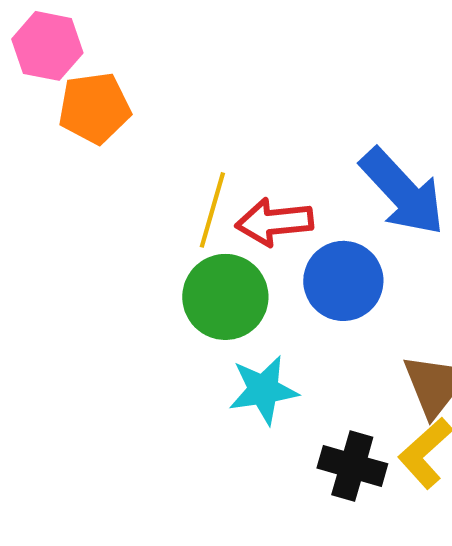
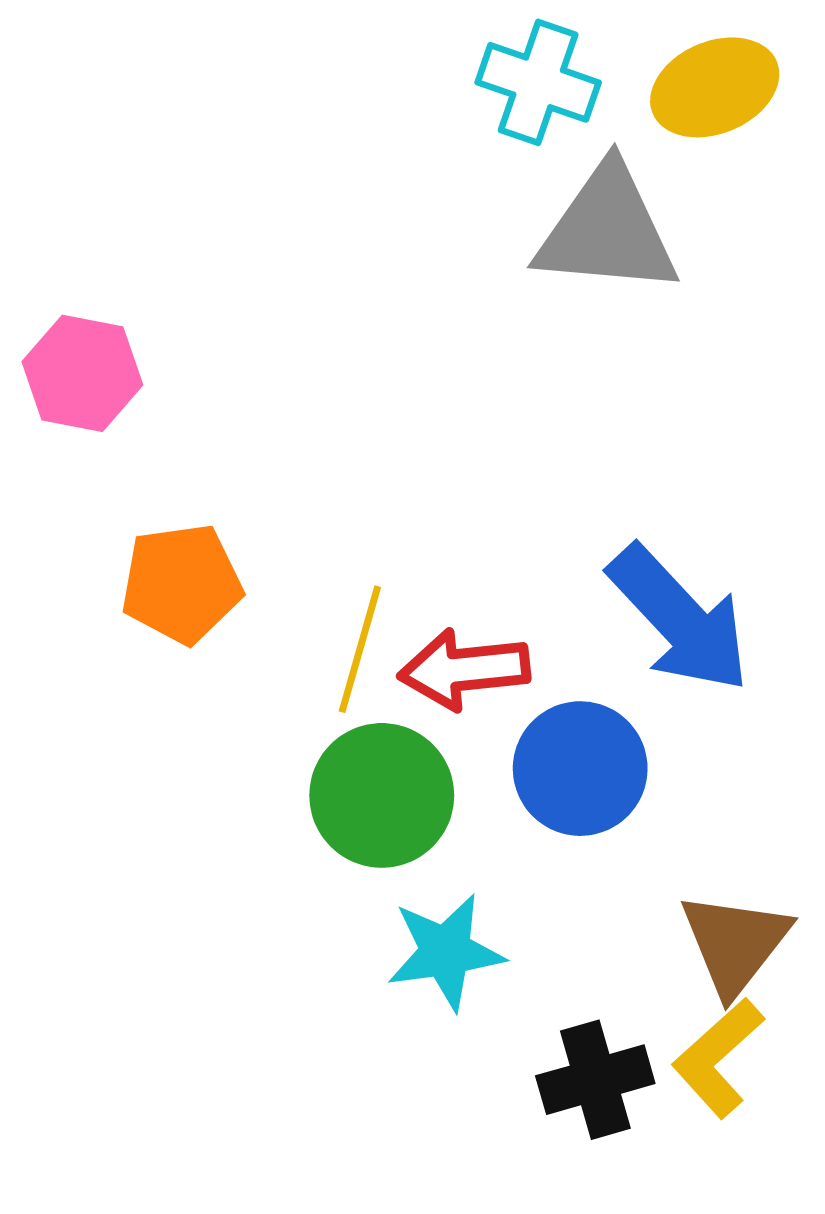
orange pentagon: (94, 108) -> (182, 584), moved
black cross: (352, 466) -> (595, 1080), turned -32

